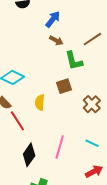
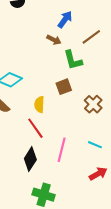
blue arrow: (53, 19) -> (65, 19), moved
red line: (17, 121) -> (35, 128), moved

